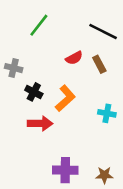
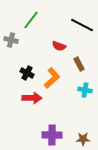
red semicircle: (74, 58) -> (59, 46), turned 48
brown rectangle: (99, 64) -> (79, 64), moved
gray cross: (14, 68) -> (11, 40), moved

